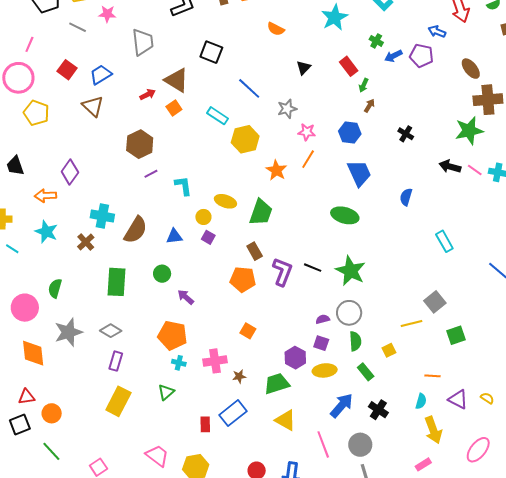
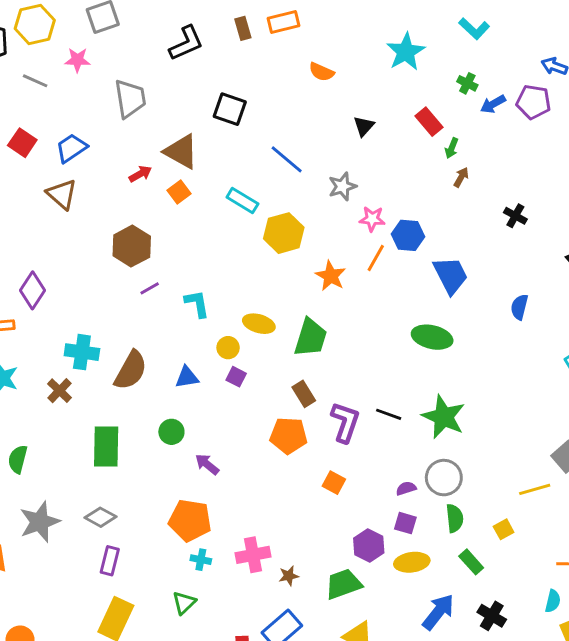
blue hexagon: (350, 133) -> (408, 235), moved
orange square: (248, 331) -> (334, 483), moved

